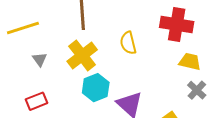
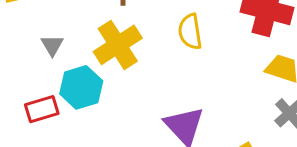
cyan hexagon: (96, 88) -> (81, 87), moved

